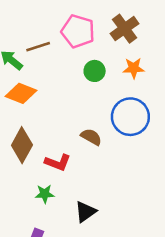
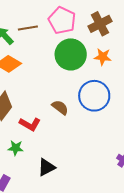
green circle: (95, 71) -> (71, 54), size x1.8

